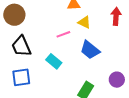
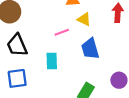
blue trapezoid: (90, 50) -> (90, 49), turned 35
cyan rectangle: (54, 61) -> (52, 61), turned 49

